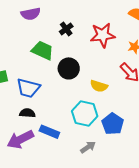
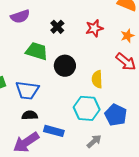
red star: (103, 35) -> (94, 28), size x0.7
yellow semicircle: (99, 86) -> (97, 79), turned 78

